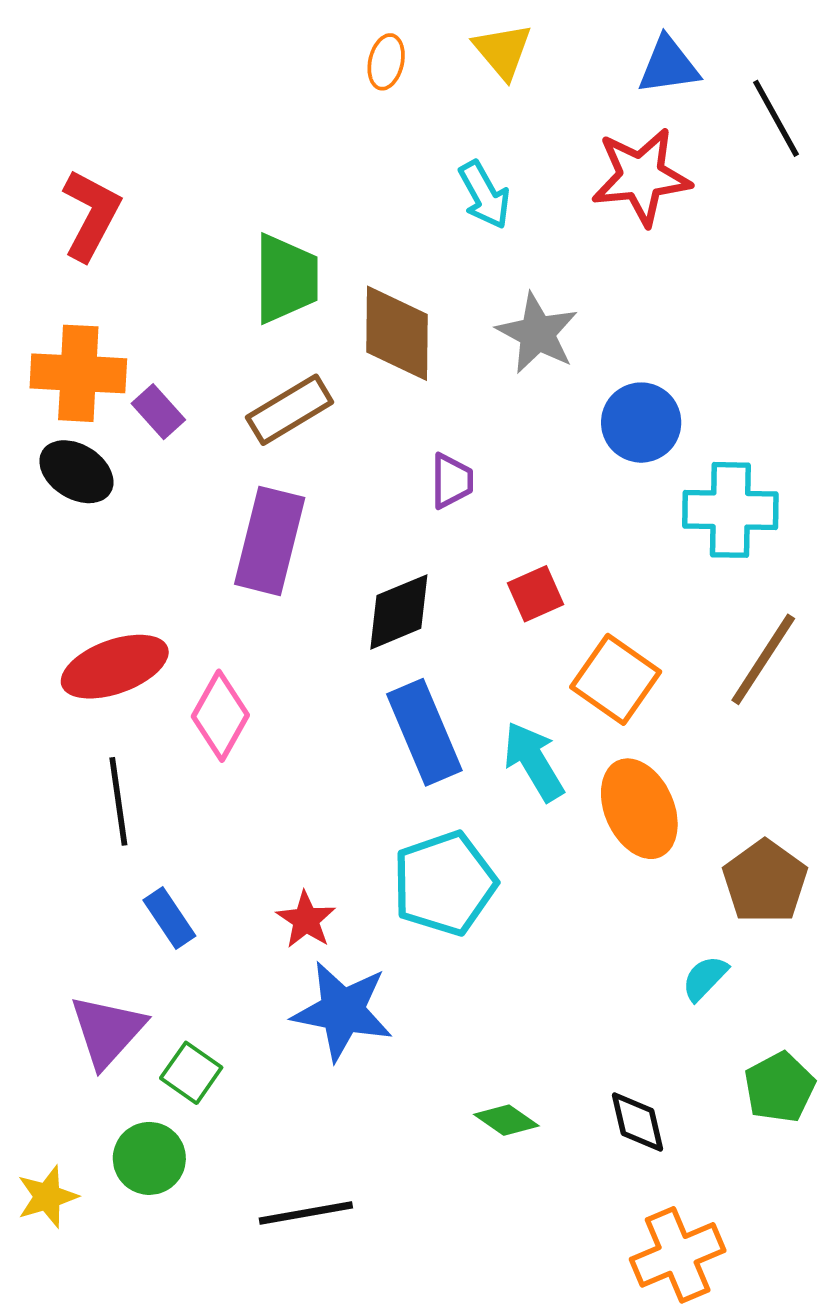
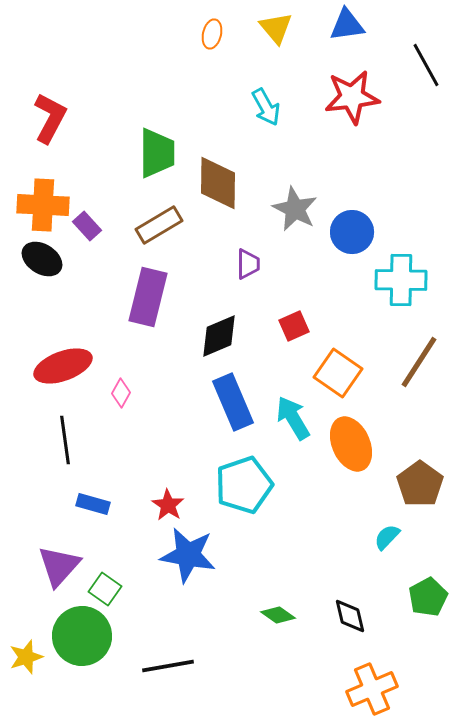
blue triangle: (668, 66) -> (347, 25), moved
gray star: (537, 333) -> (295, 209), moved
pink diamond: (220, 716) -> (121, 393), size x0.6
blue rectangle: (169, 918) -> (93, 504), turned -40
green circle: (149, 1158) -> (82, 636), size x1.5

